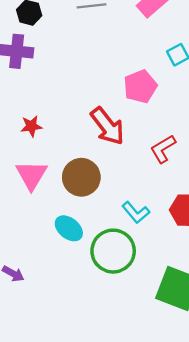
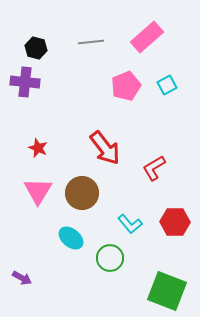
pink pentagon: (140, 86) -> (126, 86), moved
red star: (31, 126) -> (38, 148), turned 30
green circle: (113, 251) -> (110, 258), size x0.7

